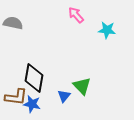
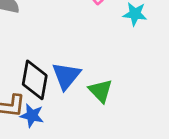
blue triangle: (64, 96) -> (66, 76), moved, size x1.6

